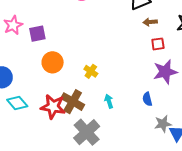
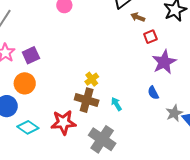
brown arrow: (150, 22) -> (138, 17), turned 40
orange circle: (53, 62) -> (25, 83), moved
yellow cross: (91, 71) -> (92, 79), turned 32
brown cross: (73, 102) -> (87, 100), moved

